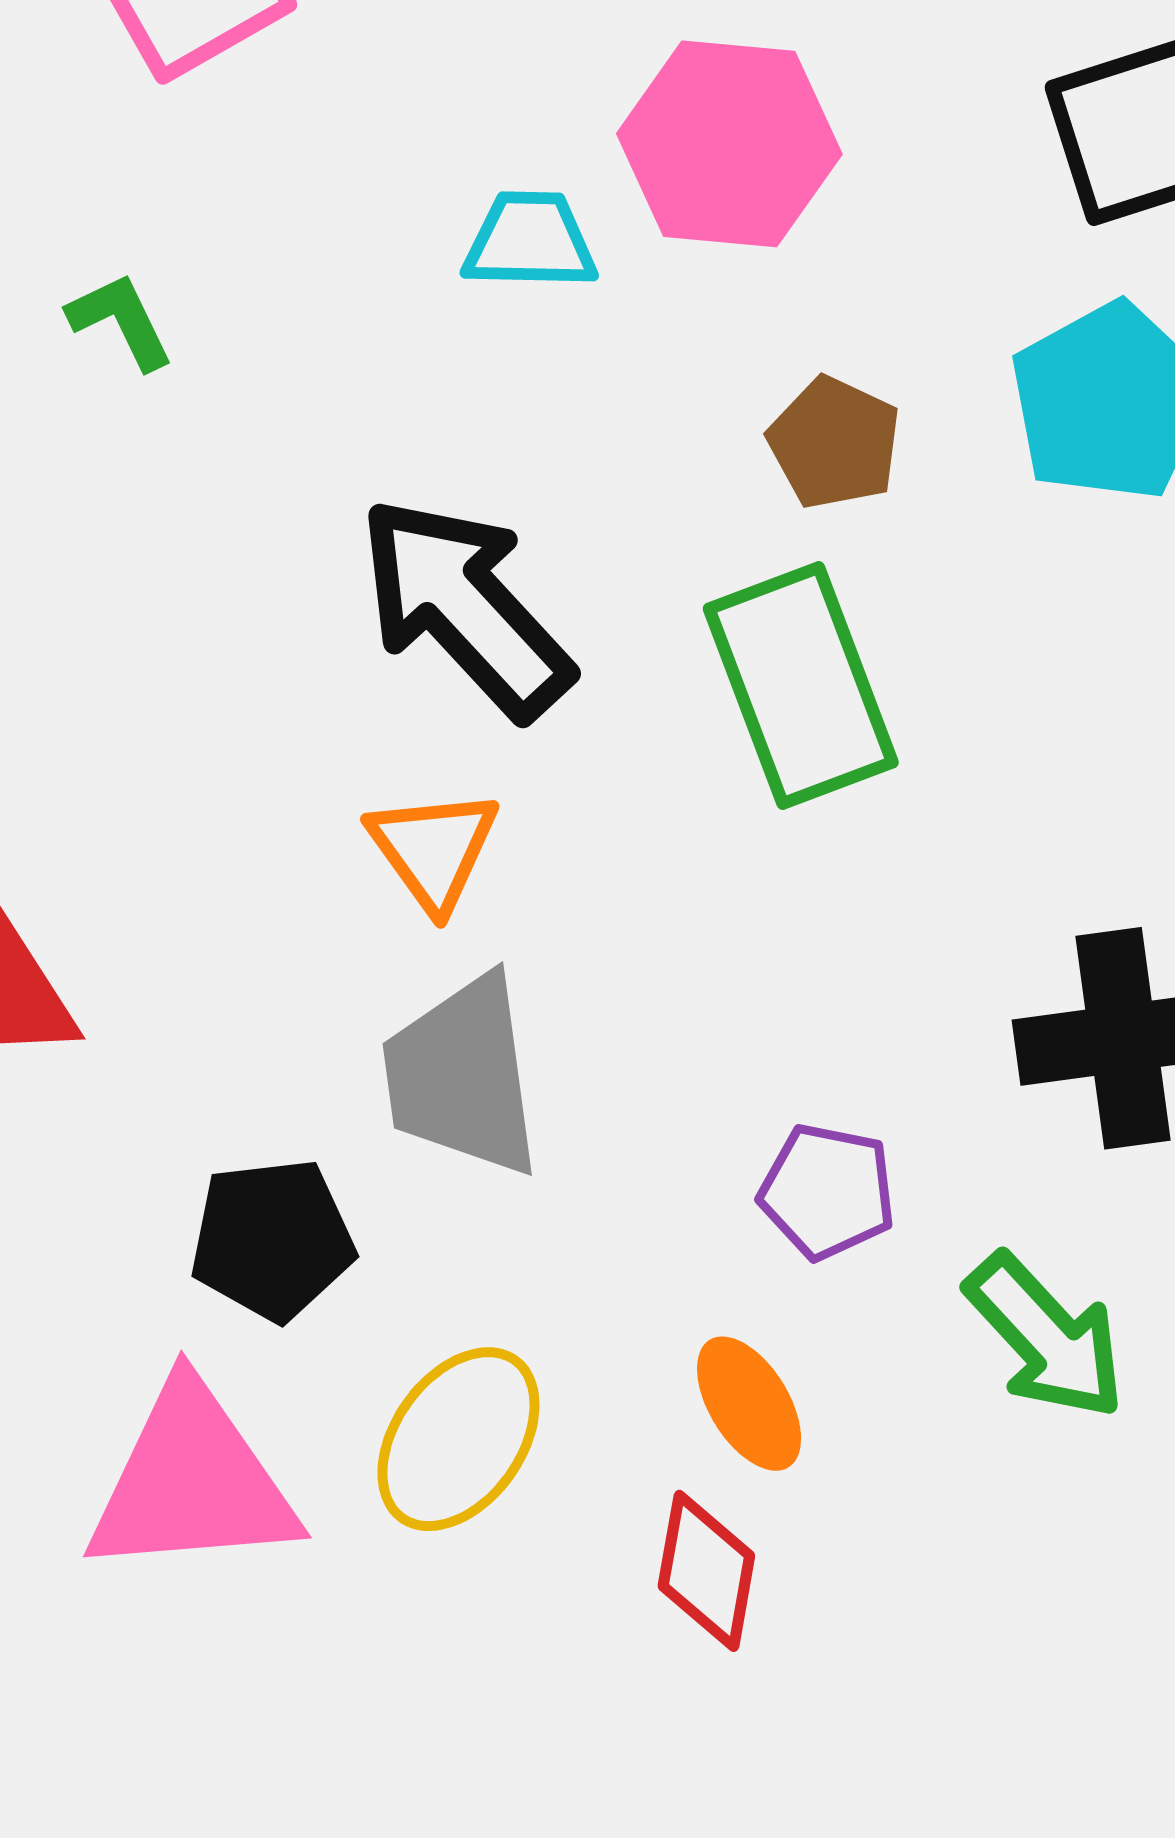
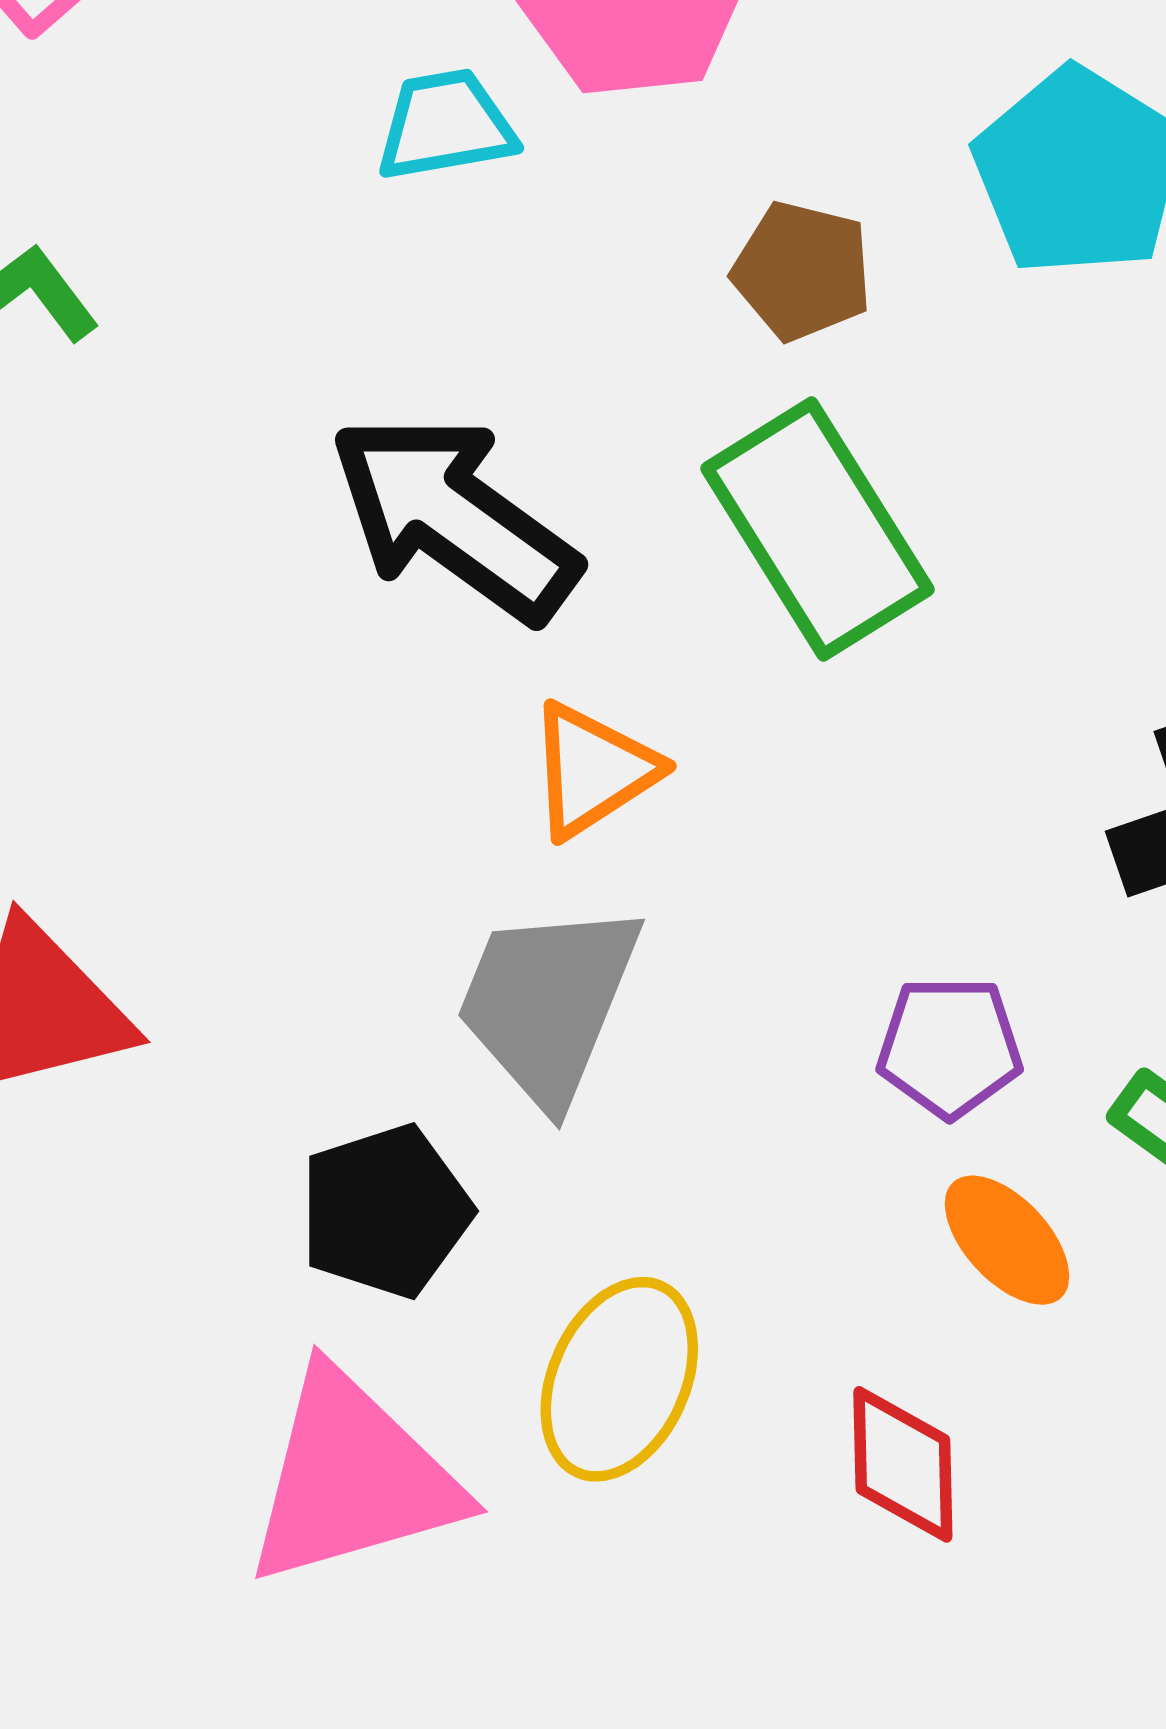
orange triangle: (433, 849) -> (593, 770), moved, turned 44
gray trapezoid: (462, 1076) -> (548, 1003), turned 41
orange ellipse: (749, 1404) -> (1007, 1240), moved

